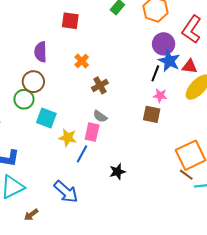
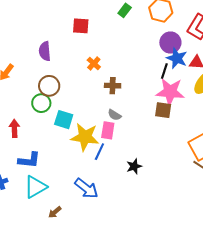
purple semicircle: (41, 52) -> (45, 51), moved
brown cross: (100, 85) -> (113, 86), turned 35
pink star: (160, 96) -> (170, 92), size x2.0
yellow star: (68, 138) -> (85, 137), size x1.6

